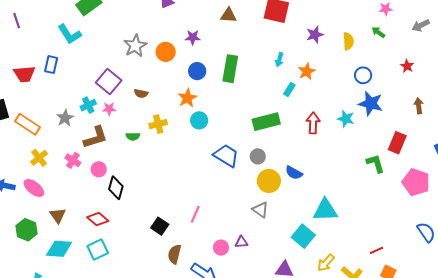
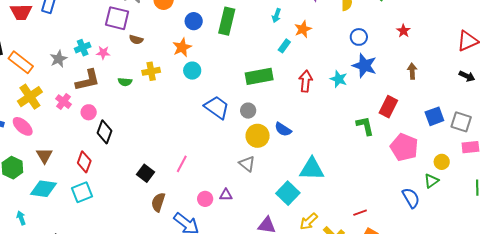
purple square: (109, 82) -> (117, 18), moved, turned -30
yellow cross: (39, 158) -> (30, 97), size x1.4
red diamond: (98, 219) -> (84, 162), turned 65

